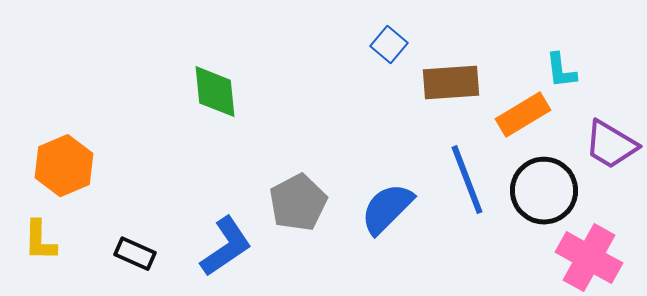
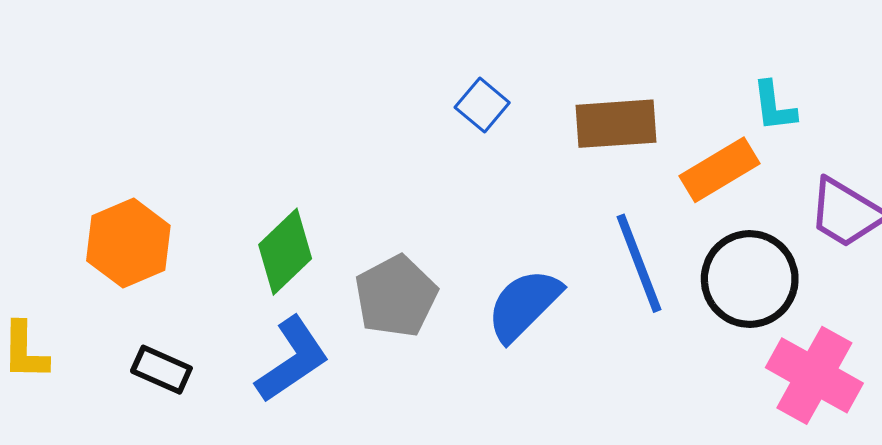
blue square: (389, 45) -> (482, 105), moved
green diamond: (215, 92) -> (285, 252), moved, turned 52
orange hexagon: (64, 166) -> (128, 243), moved

